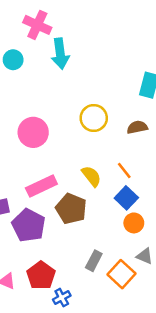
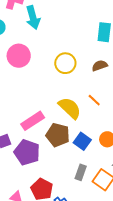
pink circle: (33, 132) -> (19, 56), moved
yellow semicircle: (91, 176) -> (70, 108), size x1.4
blue square: (126, 198) -> (82, 141), moved

